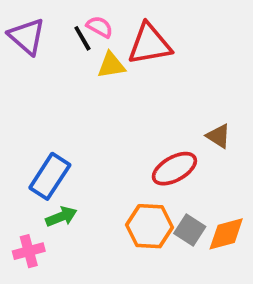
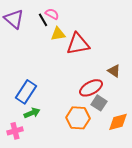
red triangle: (149, 44) -> (78, 44), moved
gray square: (190, 230) -> (99, 103), moved

